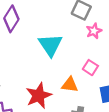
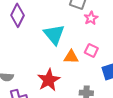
orange triangle: (70, 85) -> (71, 57), moved

